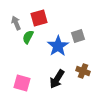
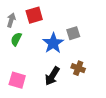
gray arrow: (16, 23) -> (11, 20), turned 40
green semicircle: (28, 37) -> (16, 39), moved

